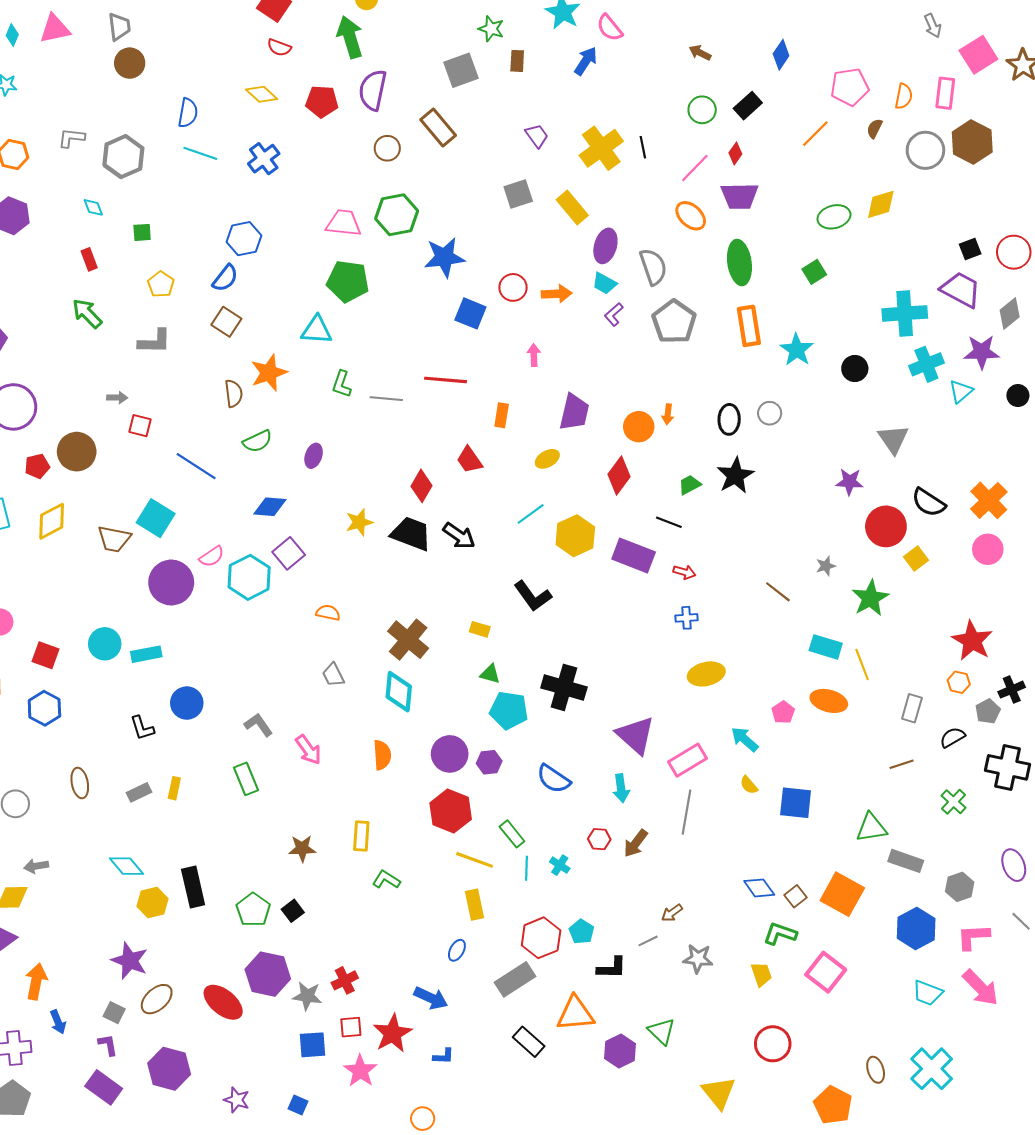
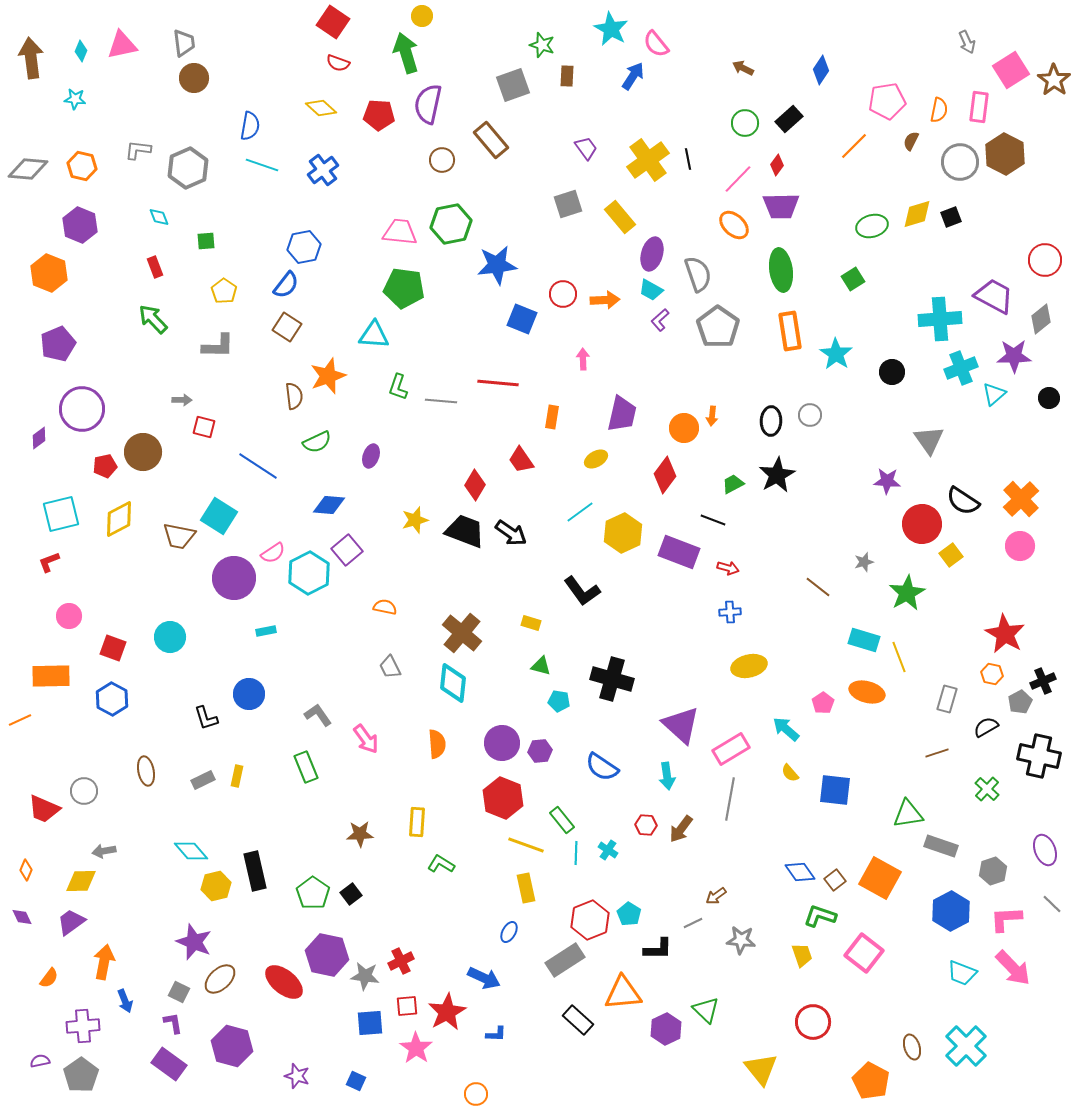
black square: (970, 249) -> (951, 217), moved
cyan rectangle: (146, 654) -> (266, 631), moved, size x0.7
cyan pentagon: (509, 710) -> (559, 701), size x0.6

